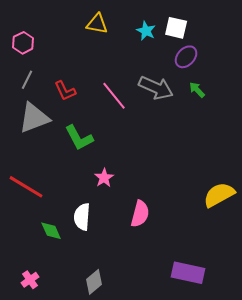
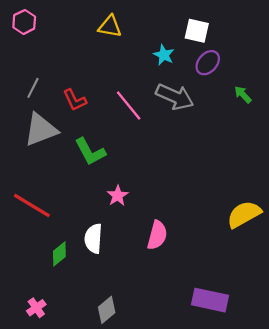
cyan star: (146, 31) -> (164, 55), moved
pink hexagon: (23, 43) -> (24, 22), moved
green arrow: (197, 90) -> (243, 95), moved
green diamond: (51, 231) -> (59, 254), turned 75

